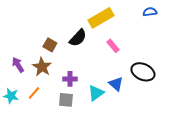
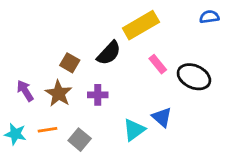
black ellipse: (143, 72) -> (194, 77), moved
purple cross: (70, 79) -> (98, 95), moved
orange line: (34, 93) -> (47, 130), turned 40
gray square: (66, 100) -> (80, 140), moved, turned 35

